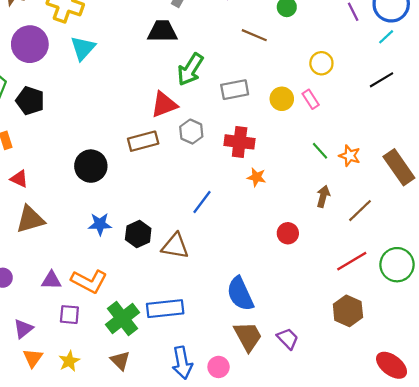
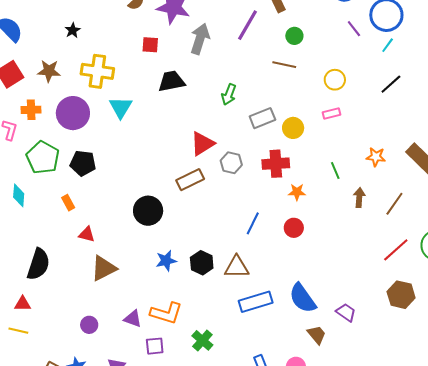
black trapezoid: (162, 31) -> (171, 81), moved
brown line: (254, 35) -> (284, 65), moved
green arrow: (190, 69) -> (229, 94), moved, size x0.7
yellow circle: (282, 99) -> (293, 128), moved
pink rectangle: (311, 99) -> (331, 114), turned -60
green line: (320, 151) -> (335, 171), moved, turned 30
red circle: (288, 233) -> (294, 228), moved
purple triangle: (51, 280) -> (133, 319), turned 30
blue rectangle: (165, 309) -> (256, 302), moved
green cross: (122, 319) -> (202, 340), size x0.7
brown trapezoid: (248, 336) -> (317, 335), size x0.7
purple trapezoid: (288, 339) -> (346, 312), moved

